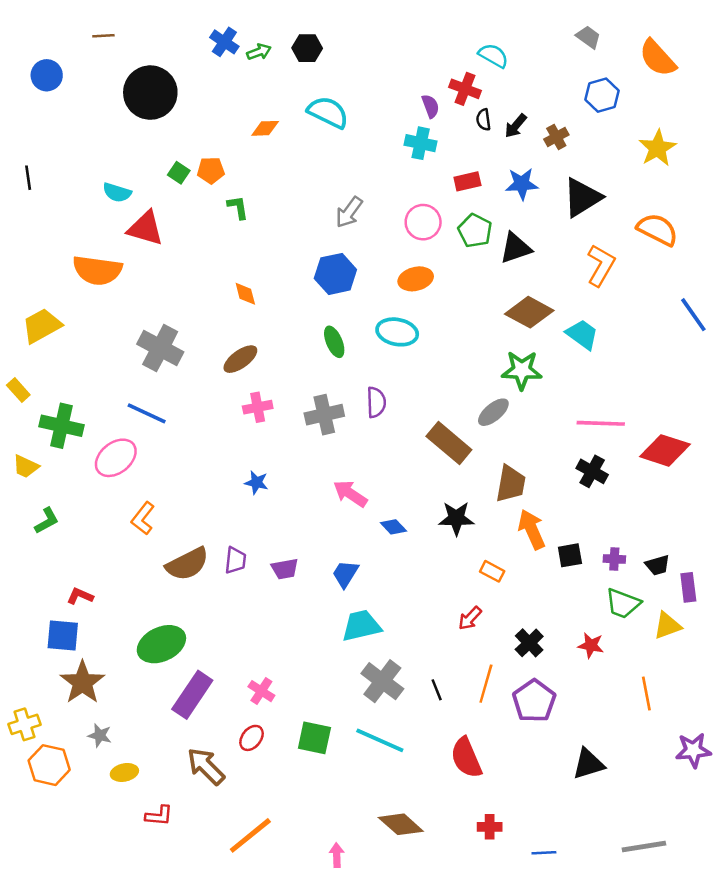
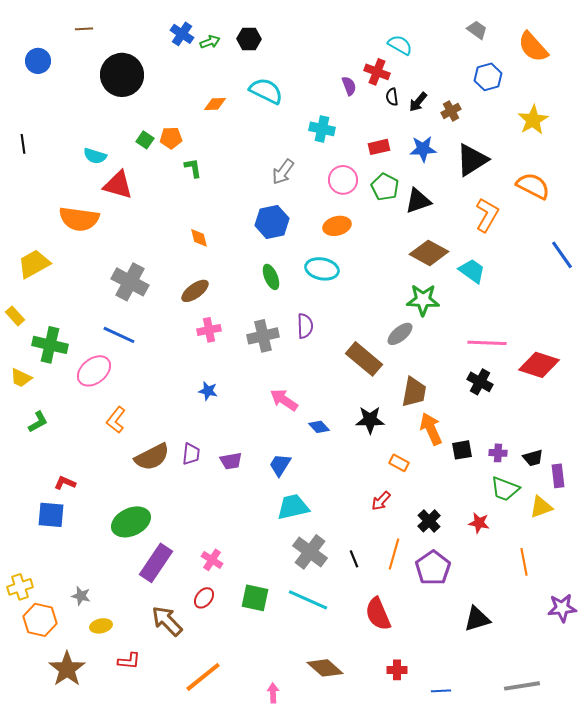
cyan cross: (421, 143) -> (322, 129), moved
brown star: (82, 682) -> (67, 669), moved

